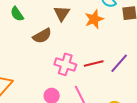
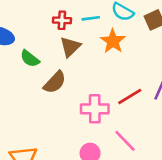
brown triangle: (62, 13) -> (70, 47), turned 30
green semicircle: (17, 14) -> (30, 59), moved

